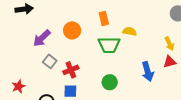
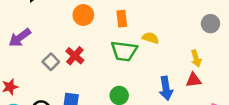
orange circle: (72, 30) -> (83, 15), moved
purple arrow: (42, 38) -> (20, 38), moved
red cross: (71, 70) -> (75, 56), moved, turned -35

